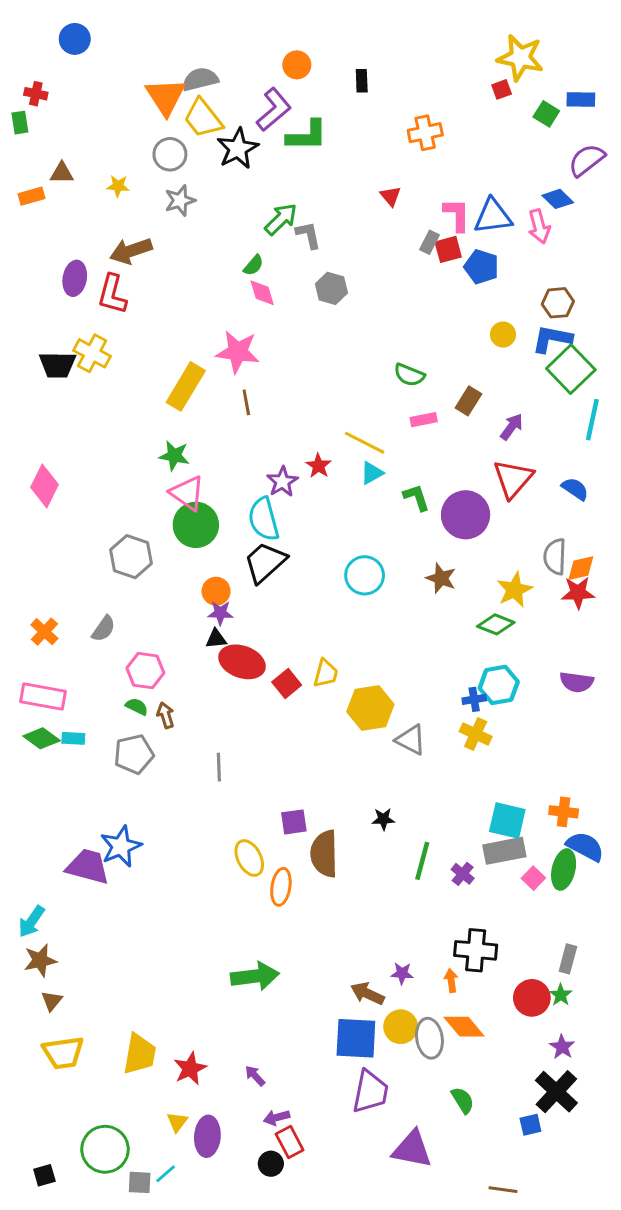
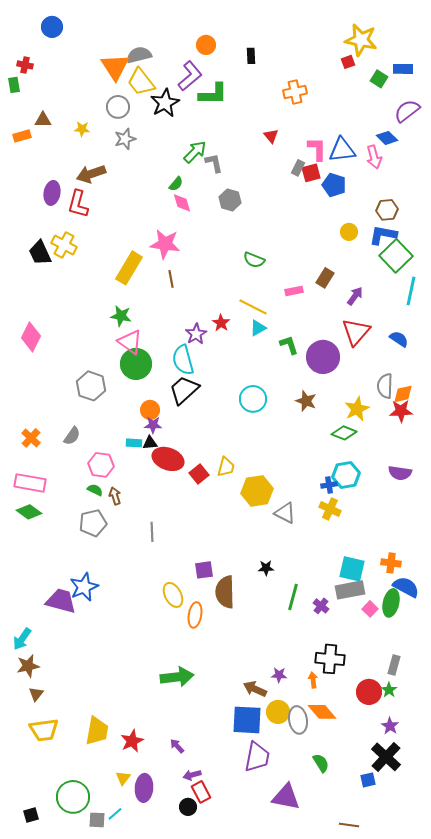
black trapezoid: (57, 365) -> (40, 253), turned 64
green semicircle: (409, 375) -> (254, 260), moved
cyan rectangle: (73, 738) -> (134, 443), moved

